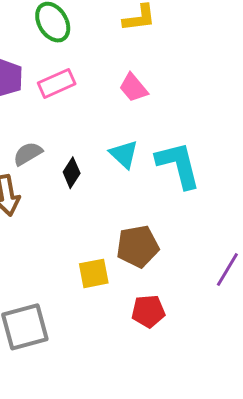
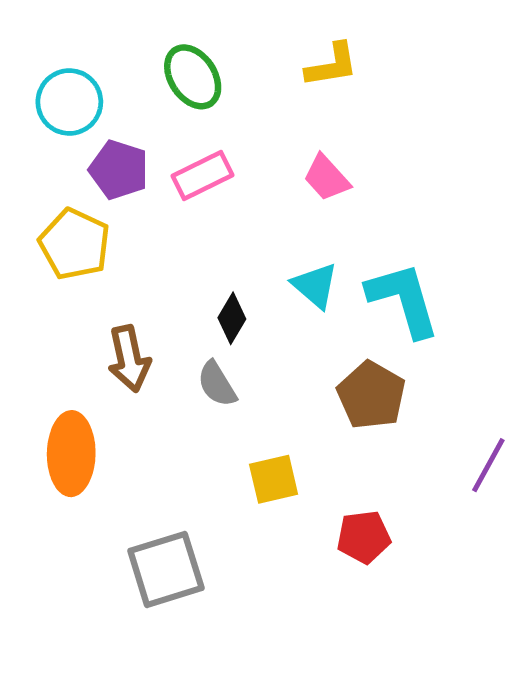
gray semicircle: (28, 154) -> (217, 384), moved, turned -88
brown pentagon: (138, 246) -> (371, 395), moved, turned -30

